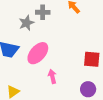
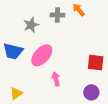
gray cross: (43, 12) -> (57, 15), moved

